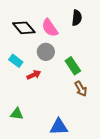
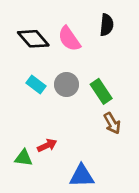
gray circle: (46, 52) -> (66, 84), moved
cyan rectangle: (16, 61) -> (36, 84), moved
red arrow: (34, 75) -> (47, 145), moved

